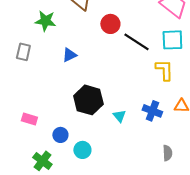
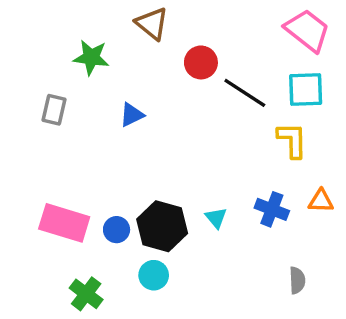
black hexagon: (88, 100) -> (162, 226), moved
pink rectangle: (29, 119) -> (64, 223), size x1.8
blue circle: (60, 135) -> (117, 230), moved

